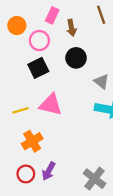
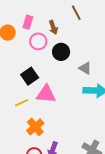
pink rectangle: (52, 15) -> (28, 22), moved
pink circle: (39, 41) -> (38, 41), moved
black square: (38, 68) -> (30, 76), moved

